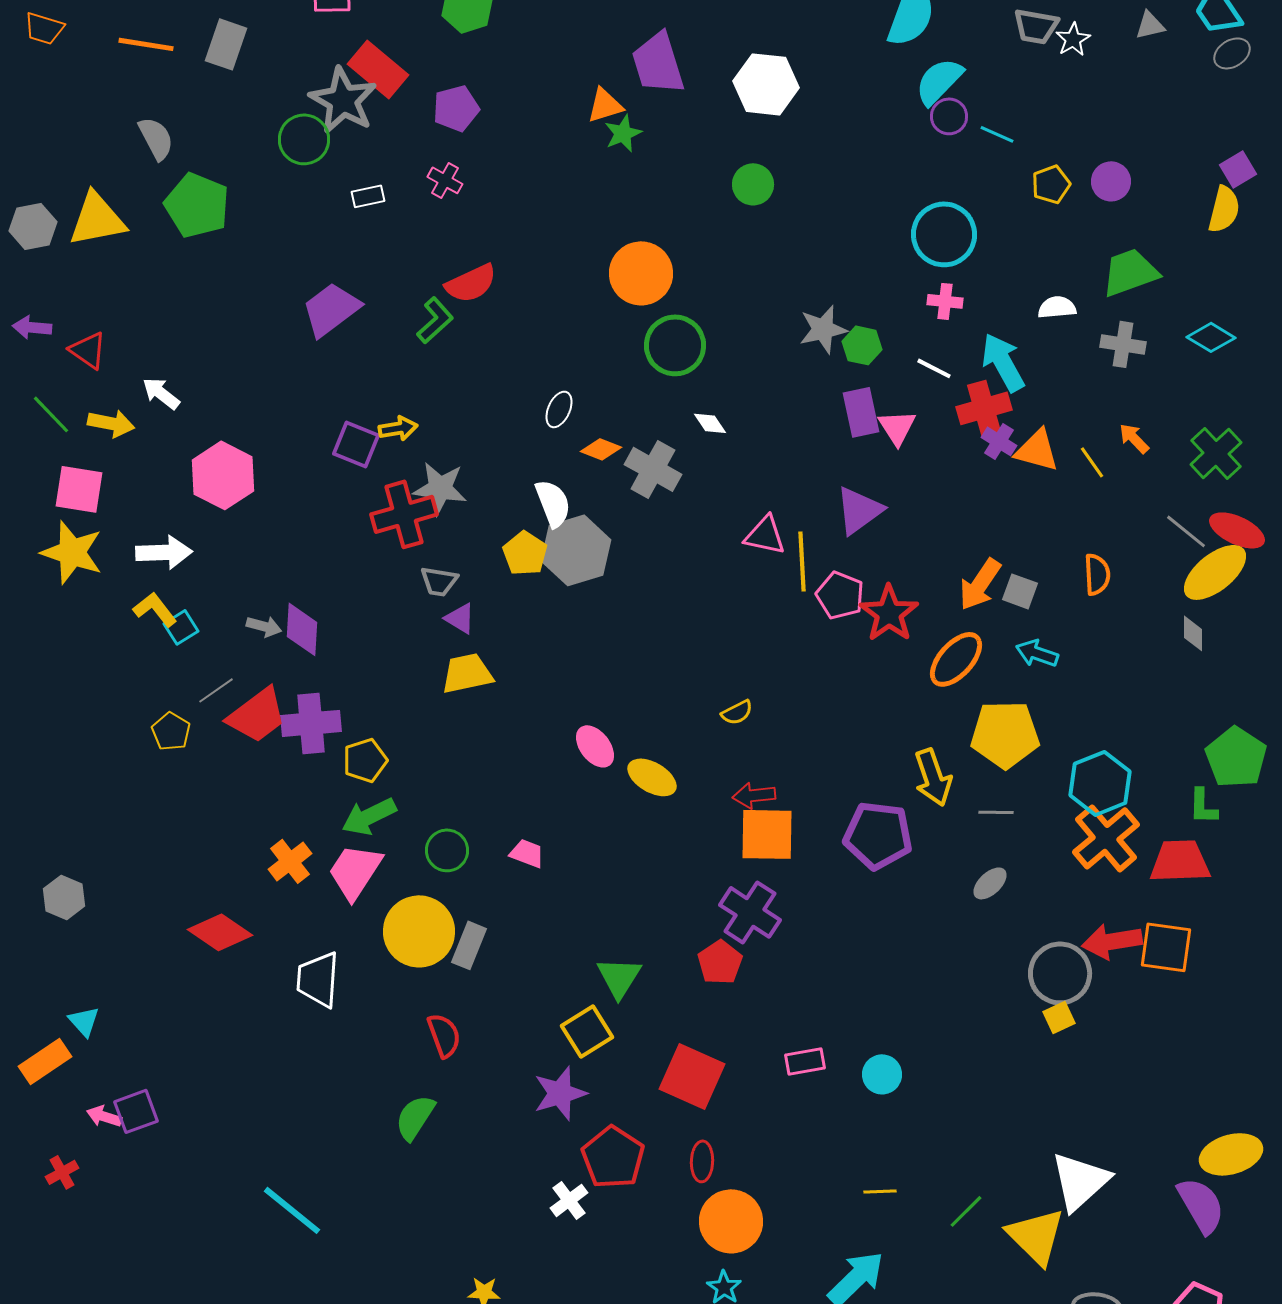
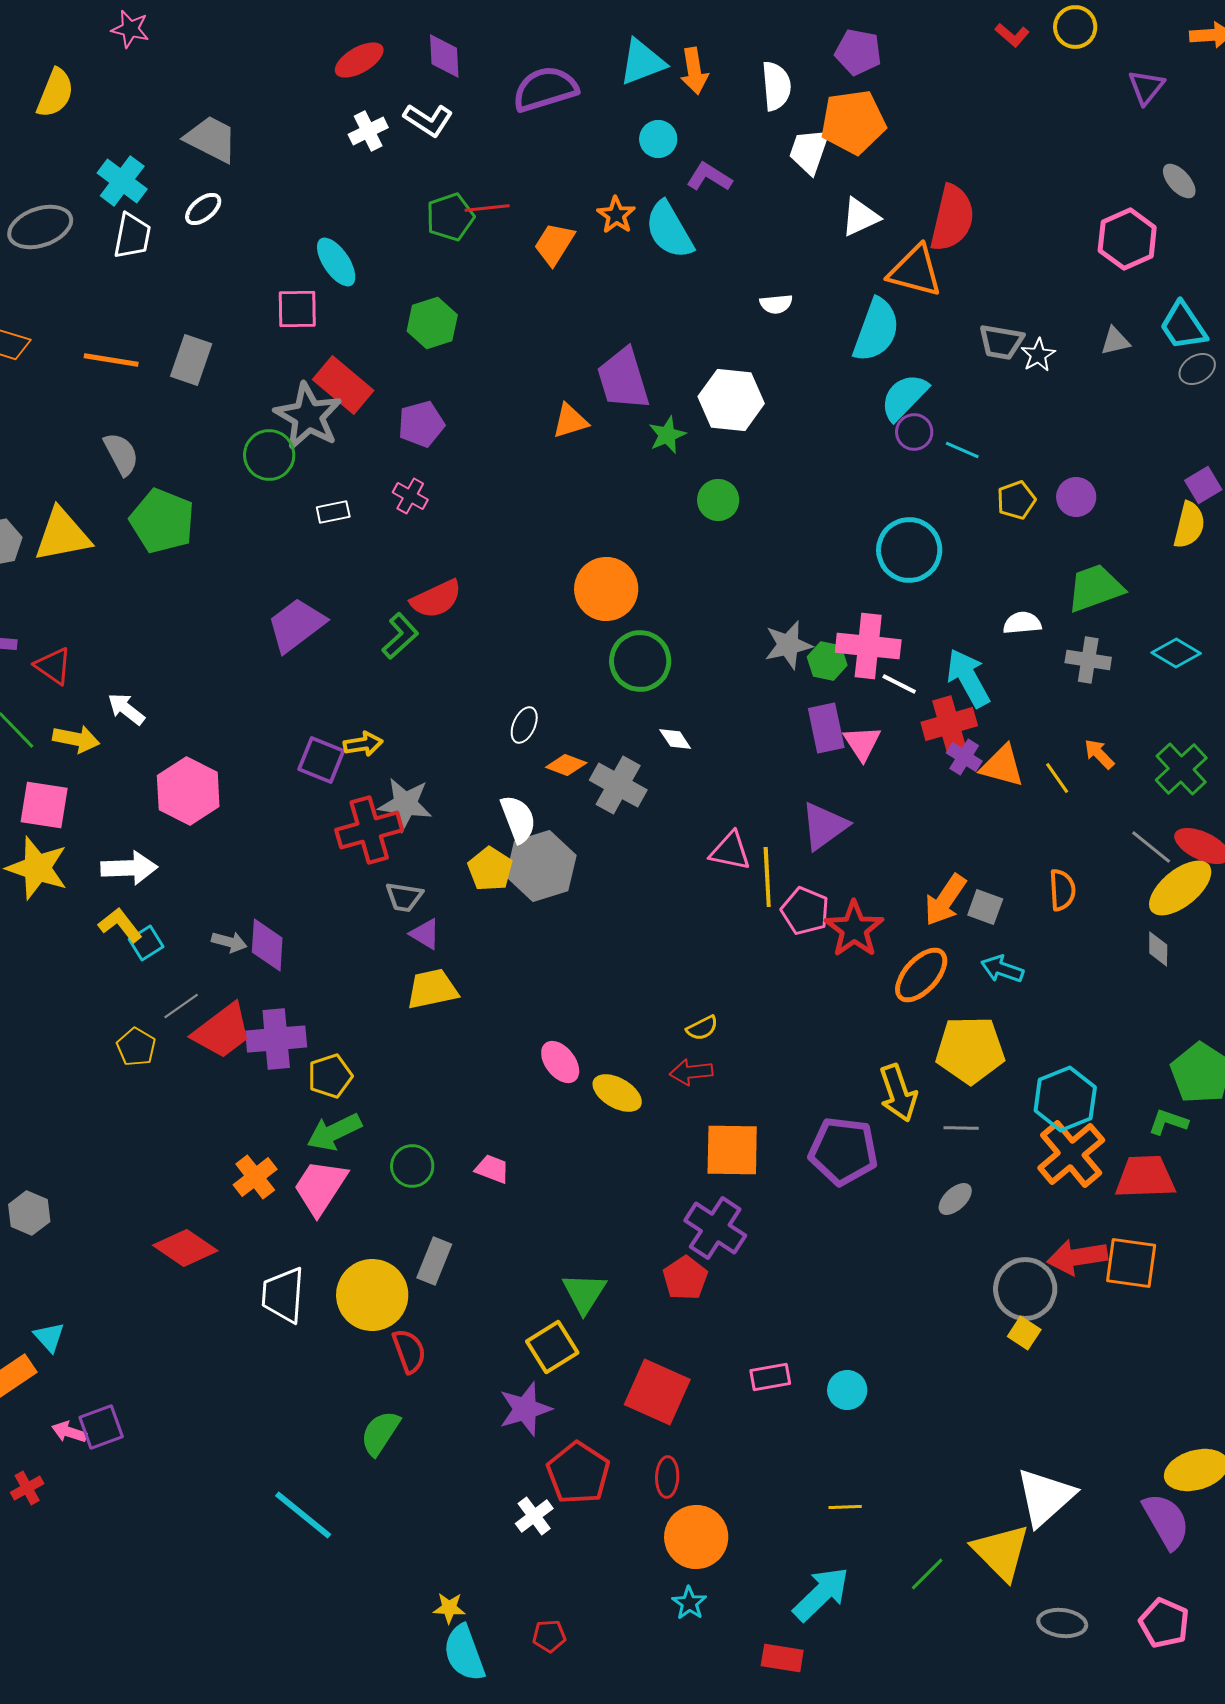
green star: (623, 133) -> (667, 435), moved
pink cross: (945, 301) -> (868, 646), moved, size x1.8
red arrow: (754, 795) -> (691, 1072), moved
green L-shape: (1203, 806) -> (1168, 1122), turned 108
yellow circle: (419, 931) -> (372, 1295), moved
yellow square: (1059, 1017) -> (1024, 1333), turned -32
cyan line: (292, 1210) -> (303, 1515), moved
green line: (966, 1211) -> (927, 1574), moved

